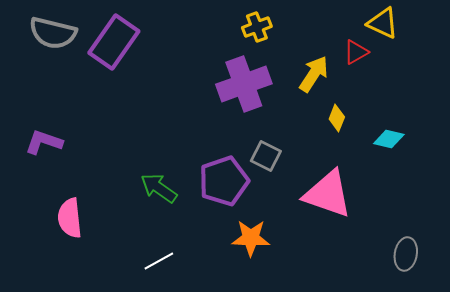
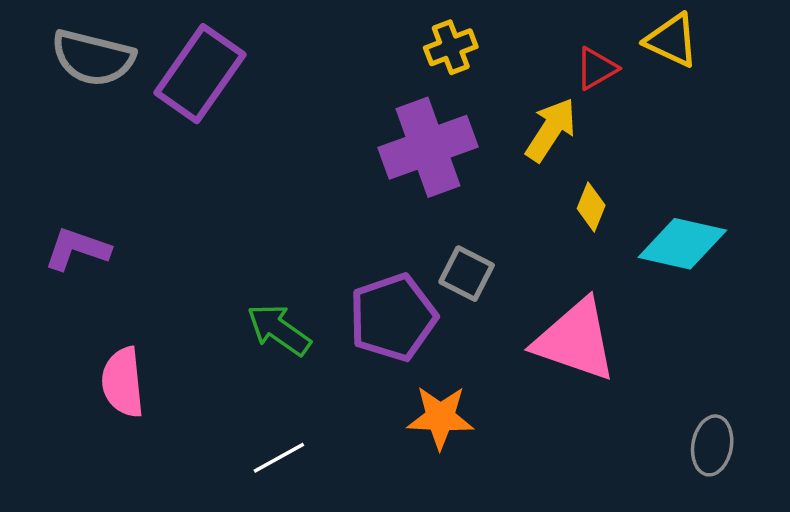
red triangle: (356, 52) -> (596, 68), moved
cyan diamond: (389, 139) -> (682, 244), size x1.6

